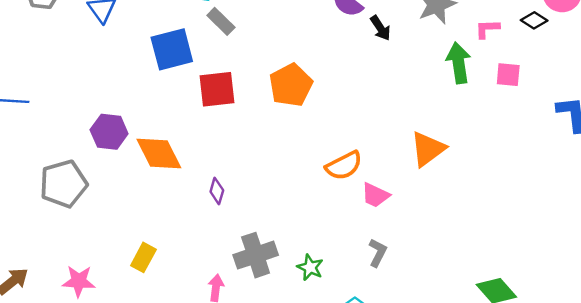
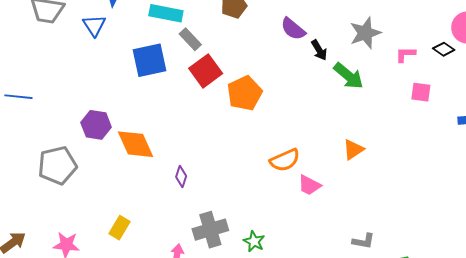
green arrow: (459, 63) -> (348, 76), moved, turned 136
red square: (217, 89) -> (206, 71), moved, turned -32
orange triangle: (428, 149) -> (353, 150), size x0.7
gray L-shape: (378, 253) -> (363, 241), moved, turned 70

